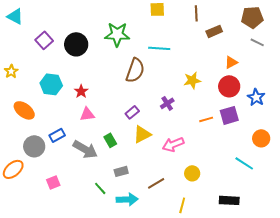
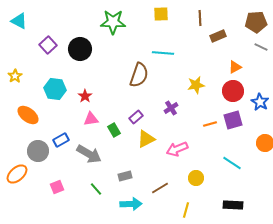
green star: (117, 34) -> (113, 22), moved
green rectangle: (110, 140) -> (114, 130), moved
cyan line: (244, 163) -> (232, 163), moved
green line: (100, 188) -> (96, 189), moved

